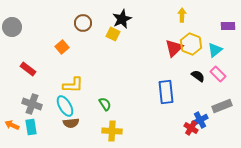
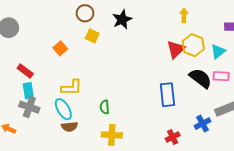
brown circle: (83, 23) -> (85, 13), moved
yellow square: (113, 34) -> (92, 36), moved
pink rectangle: (218, 74) -> (221, 76), turned -42
black semicircle: (198, 76) -> (200, 78), size x1.6
green semicircle: (105, 104) -> (105, 107), turned -152
cyan rectangle: (31, 127) -> (28, 91), moved
red cross: (191, 128) -> (173, 137), moved, turned 32

